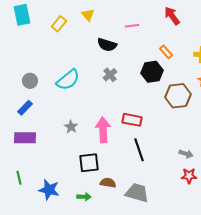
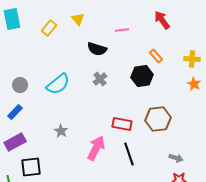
brown hexagon: (178, 96) -> (158, 119), moved
pink arrow: (103, 130) -> (96, 148), moved, turned 30
purple rectangle: (25, 138) -> (15, 142), turned -30
black square: (89, 163) -> (31, 167), moved

